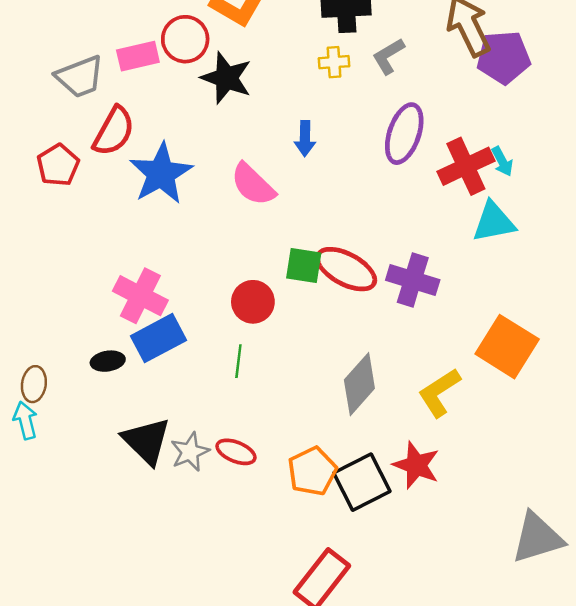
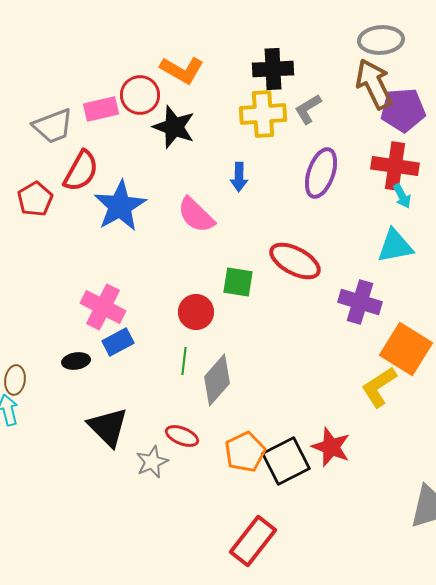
yellow cross: (334, 62) -> (263, 114), size x1.8
red cross: (466, 166) -> (395, 166), moved, turned 33
red ellipse: (346, 269) -> (295, 261), moved
purple cross: (413, 280) -> (360, 302), moved
blue rectangle: (159, 338) -> (118, 342), size x0.7
gray diamond: (359, 384) -> (217, 380), moved
yellow L-shape: (439, 393) -> (379, 387), moved
gray star: (190, 452) -> (152, 462), moved

